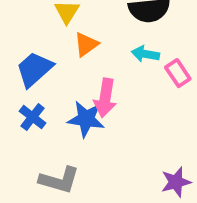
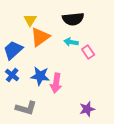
orange triangle: (86, 44) -> (40, 37), size x1.5
pink arrow: (105, 98) -> (56, 83), moved

